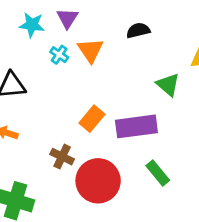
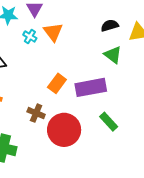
black semicircle: (138, 30) -> (110, 26), moved

